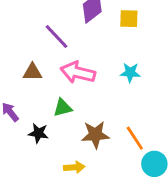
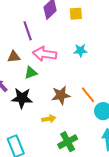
purple line: (56, 36) -> (28, 31), turned 30
green triangle: (63, 108) -> (31, 73), moved
black star: (38, 133) -> (22, 98), size x1.5

